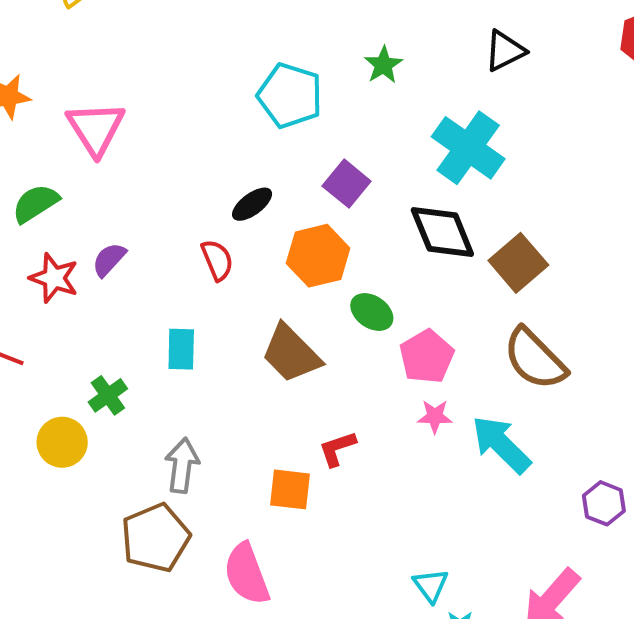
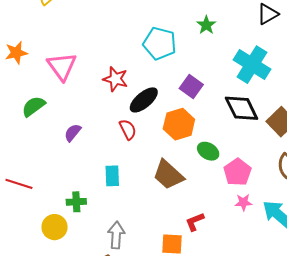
black ellipse: (252, 204) -> (144, 100), size x1.4
red star: (54, 278) -> (115, 79), moved
green cross: (108, 395) -> (76, 202), turned 36

